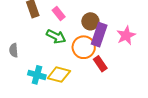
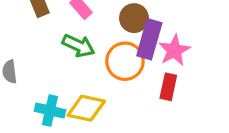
pink star: (126, 35) -> (174, 50), moved
red rectangle: (100, 64) -> (168, 87), moved, turned 49

